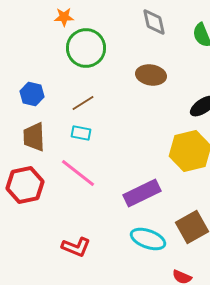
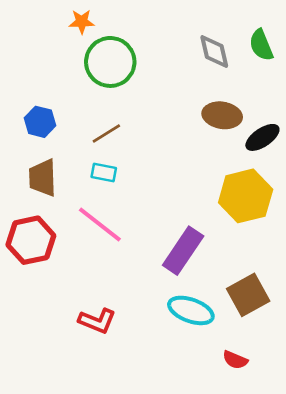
gray diamond: (154, 22) -> (214, 52), moved
brown ellipse: (151, 75) -> (222, 115), moved
purple rectangle: (142, 193) -> (183, 251), turned -30

